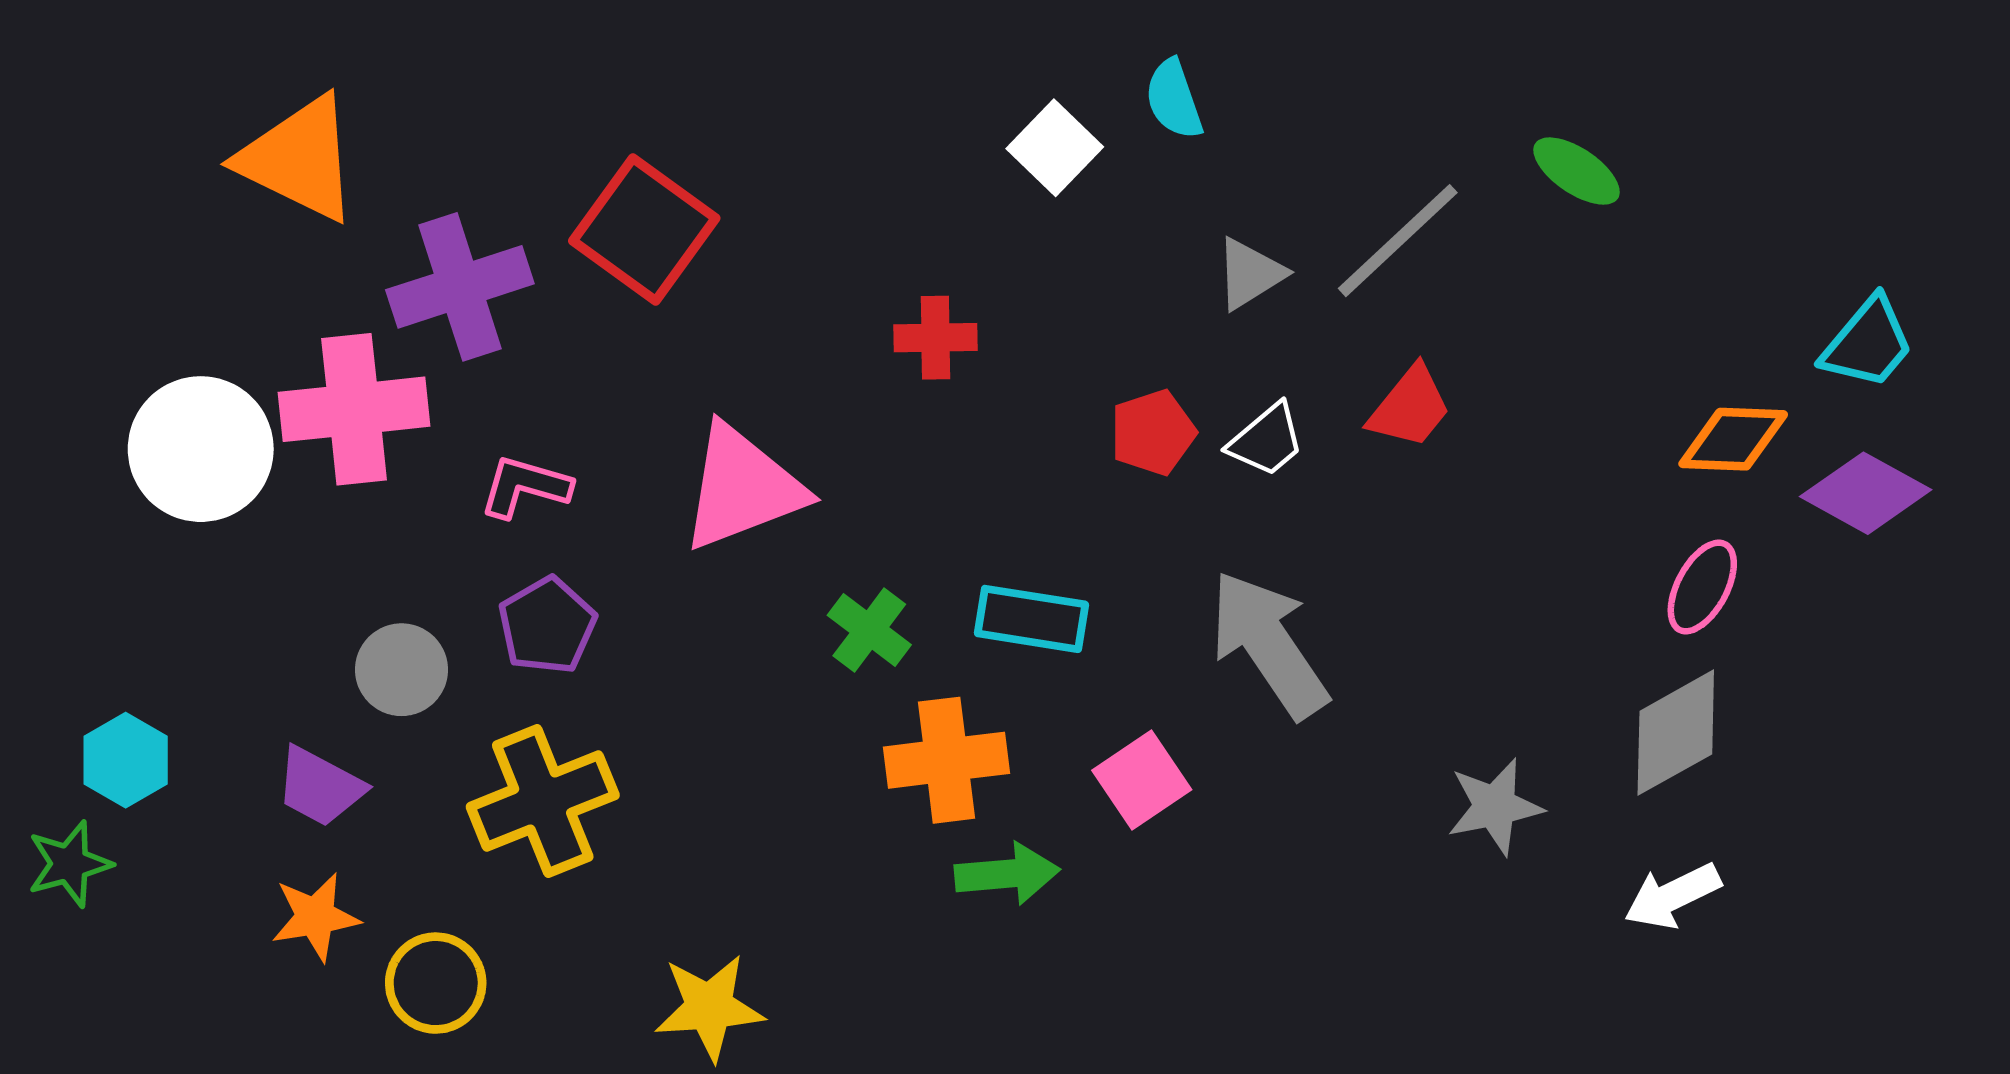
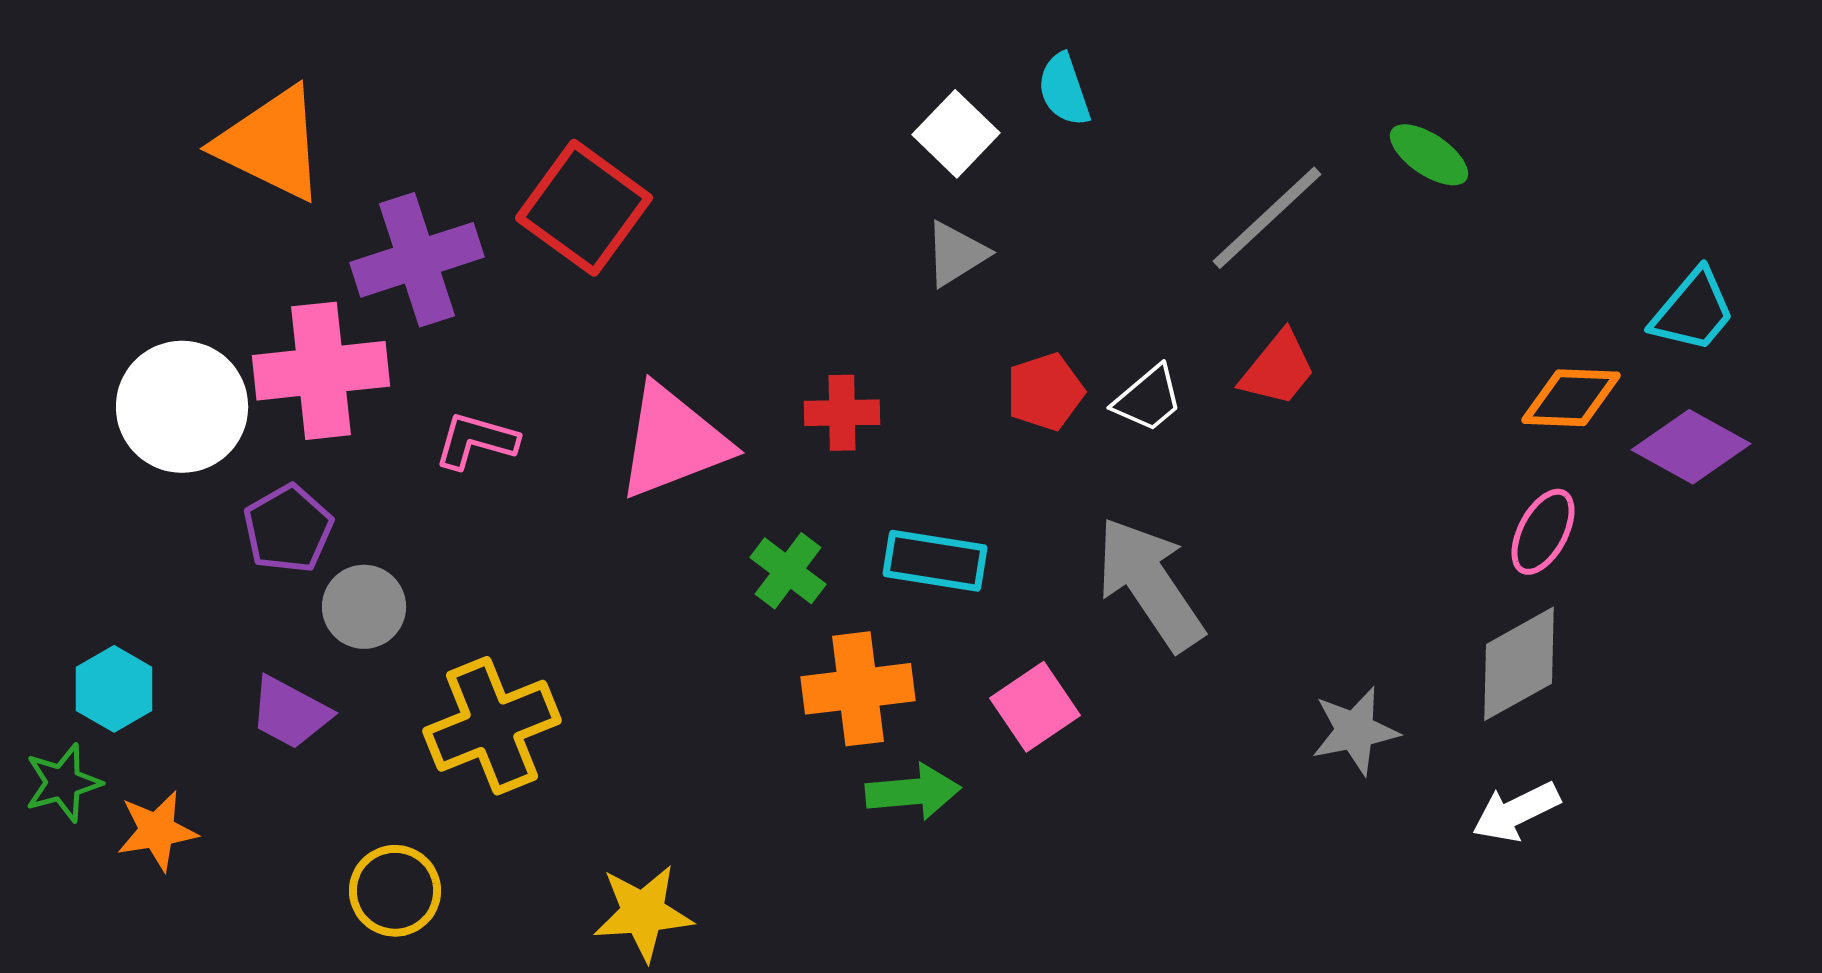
gray triangle: (1250, 274) -> (956, 254), moved
red cross: (935, 338) -> (842, 413), moved
purple pentagon: (547, 626) -> (288, 529), moved
orange star: (315, 917) -> (157, 831), moved

